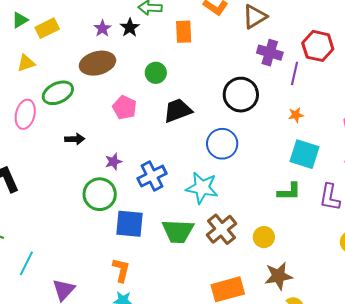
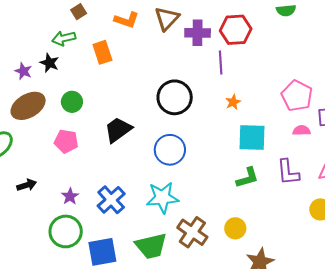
purple cross: (270, 53) -> (198, 33), moved
green circle: (156, 73) -> (72, 102), moved

